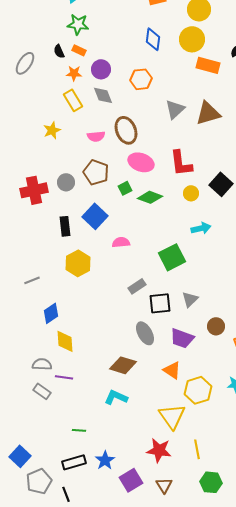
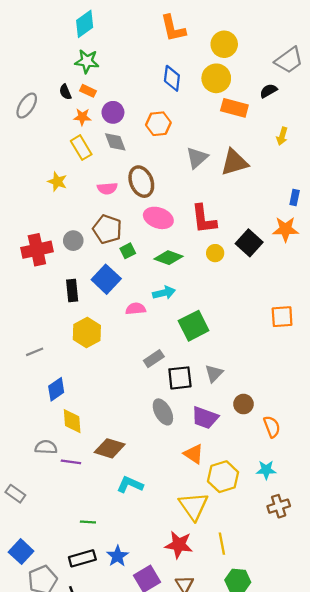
yellow star: (52, 130) -> (57, 182), turned -30
green square: (125, 188) -> (128, 251), moved
cyan arrow: (201, 228) -> (164, 293), moved
brown diamond: (123, 365) -> (110, 448), moved
gray rectangle: (42, 391) -> (15, 494), moved

